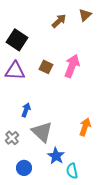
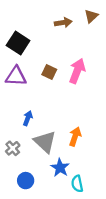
brown arrow: (59, 21) -> (63, 23), turned 35
orange arrow: (85, 127) -> (75, 136), moved

